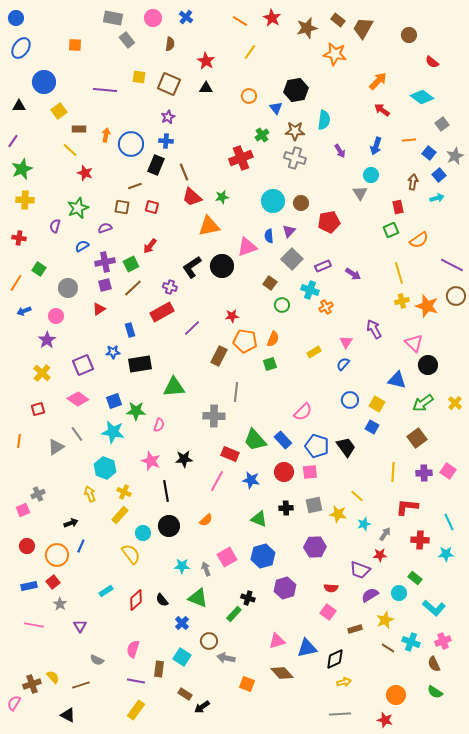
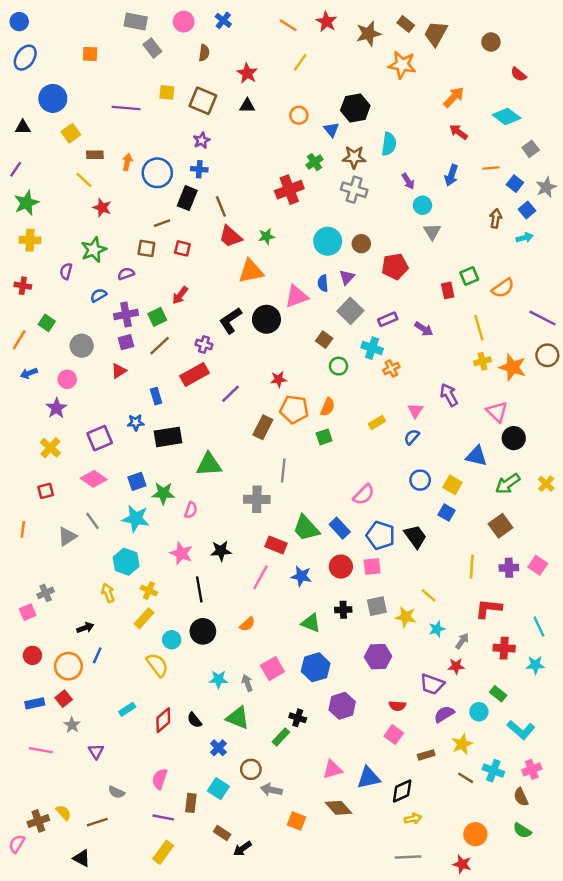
cyan circle: (371, 175) -> (423, 205), moved
red rectangle: (398, 207) -> (448, 290), moved

